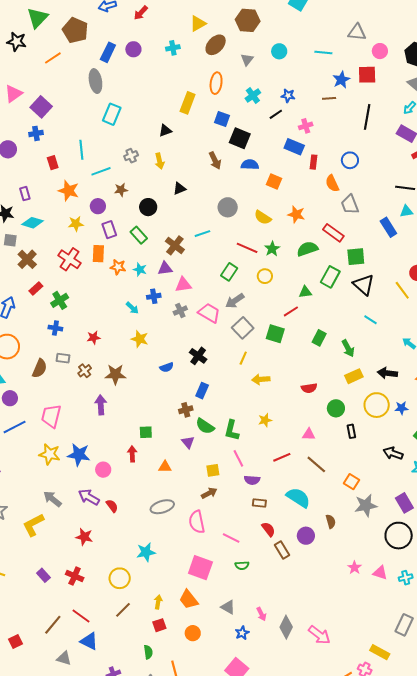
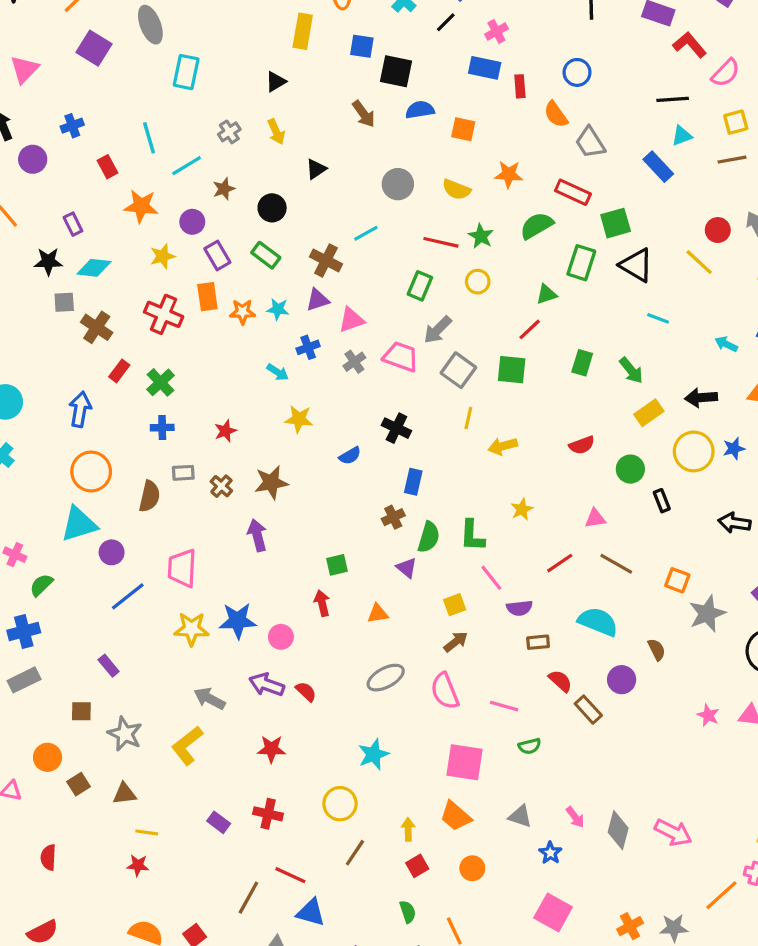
purple square: (41, 107) -> (94, 48), moved
green semicircle: (205, 426) -> (429, 537), turned -96

